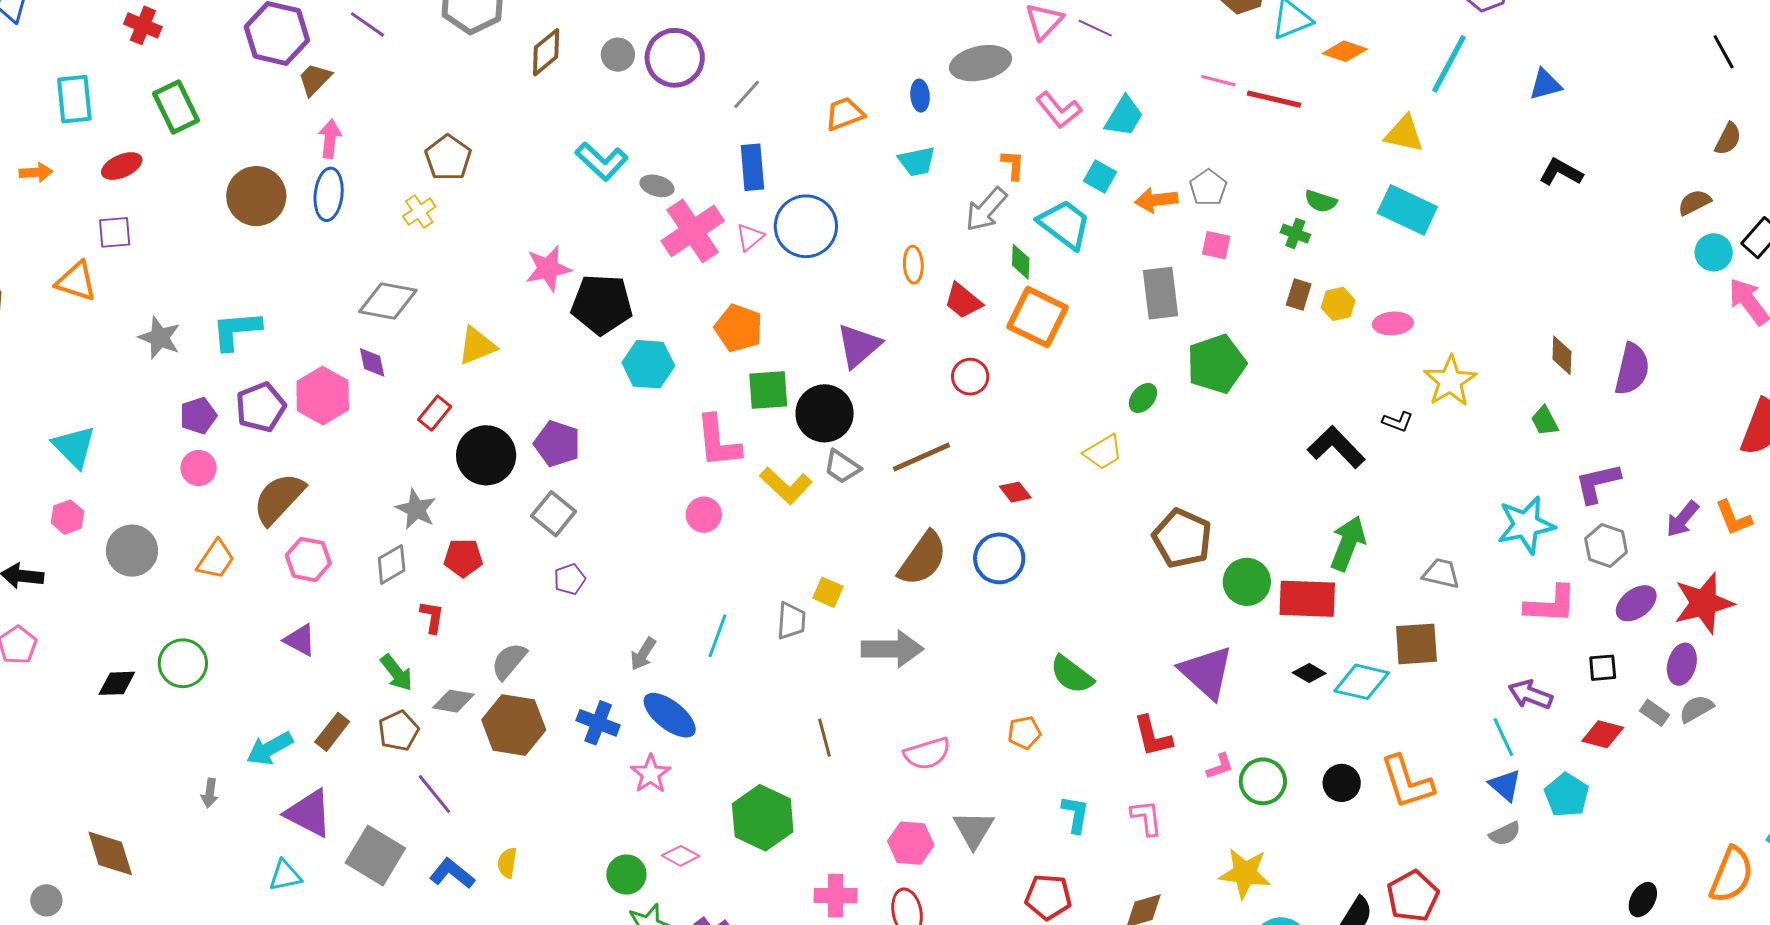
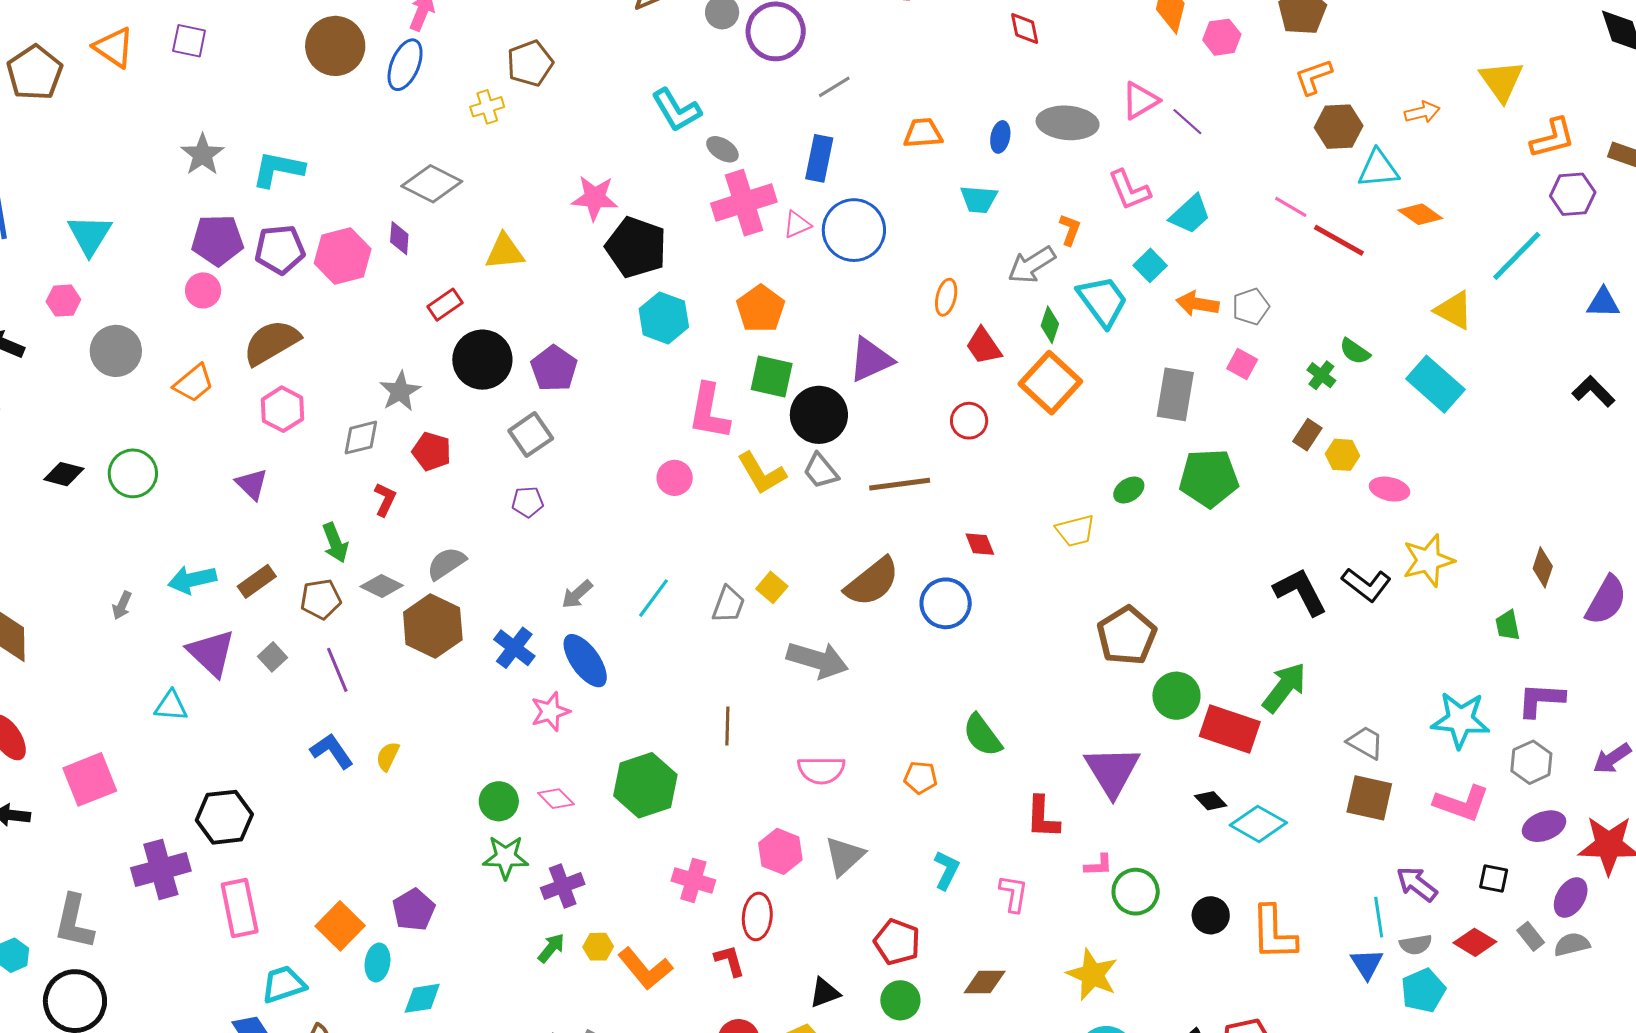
orange triangle: (76, 281) -> (114, 47), moved
purple pentagon: (198, 416) -> (218, 240), size x1.4
black L-shape: (1398, 422) -> (1366, 585), size x1.6
brown square: (1416, 644) -> (1369, 798), moved
gray semicircle: (1505, 834) -> (1416, 945), moved
gray square: (375, 856) -> (272, 657), moved, size x0.5

